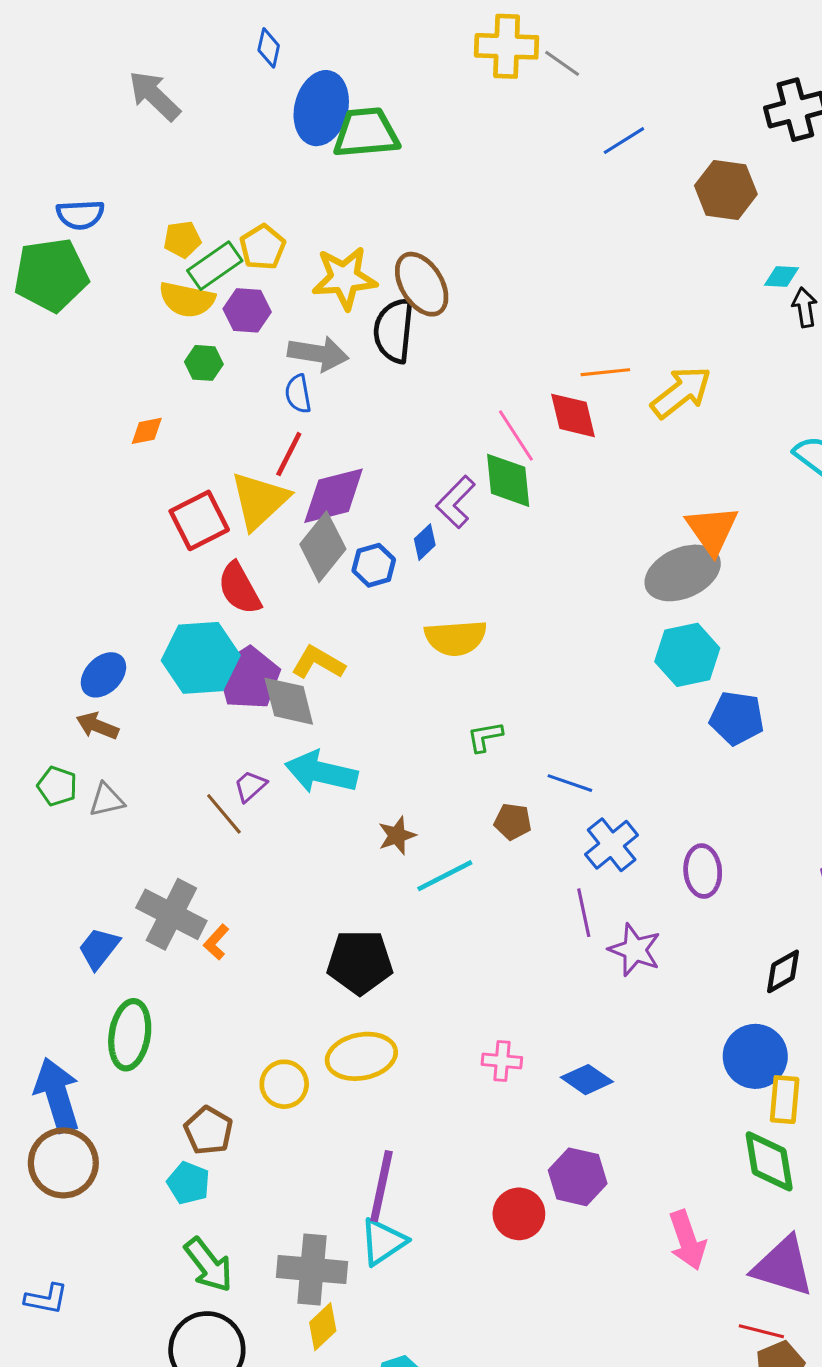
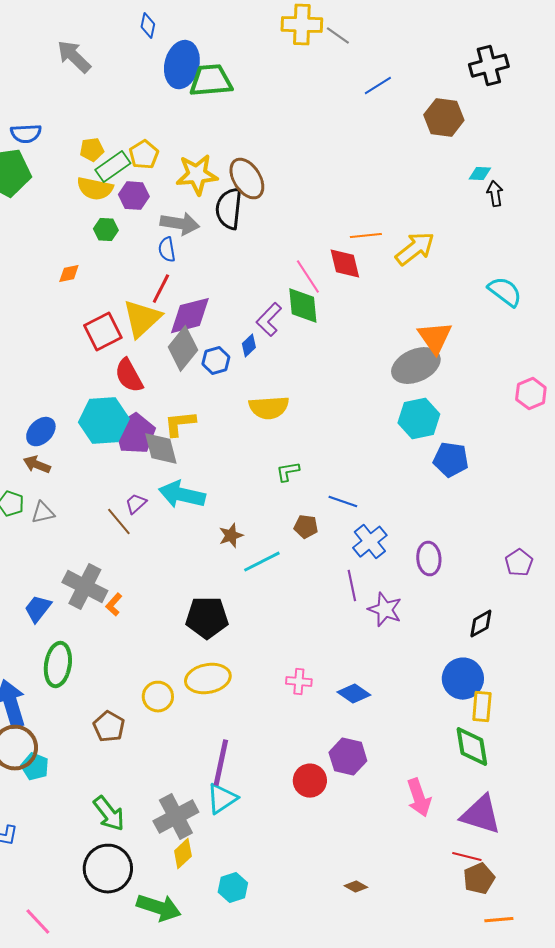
yellow L-shape: (318, 663) -> (180, 424), turned -36
cyan pentagon: (188, 1183) -> (35, 767), moved
gray cross: (312, 1269) -> (176, 817), turned -33

